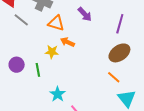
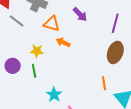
yellow star: (52, 52) -> (37, 51), moved
brown ellipse: (119, 53) -> (115, 52), turned -35
orange line: (114, 77) -> (104, 83), moved, turned 40

